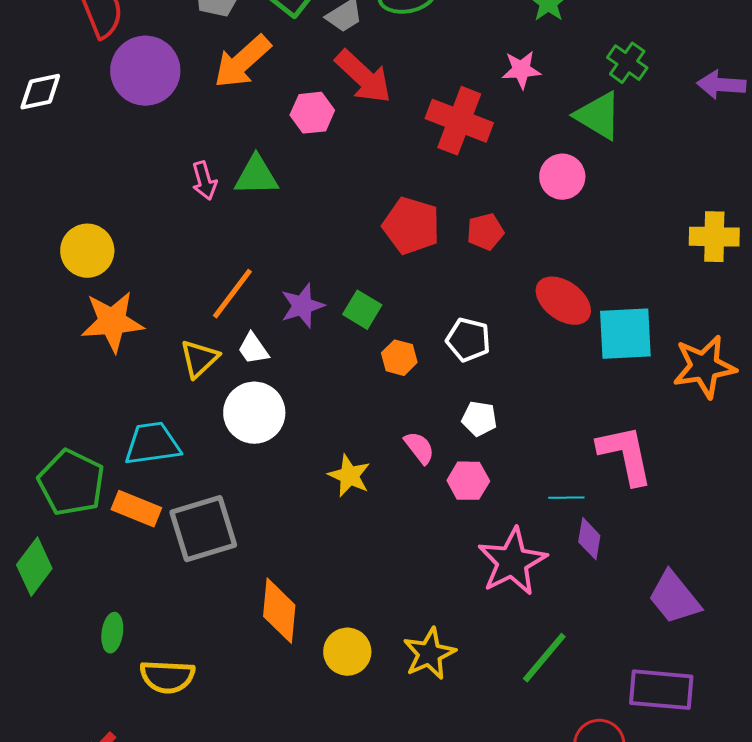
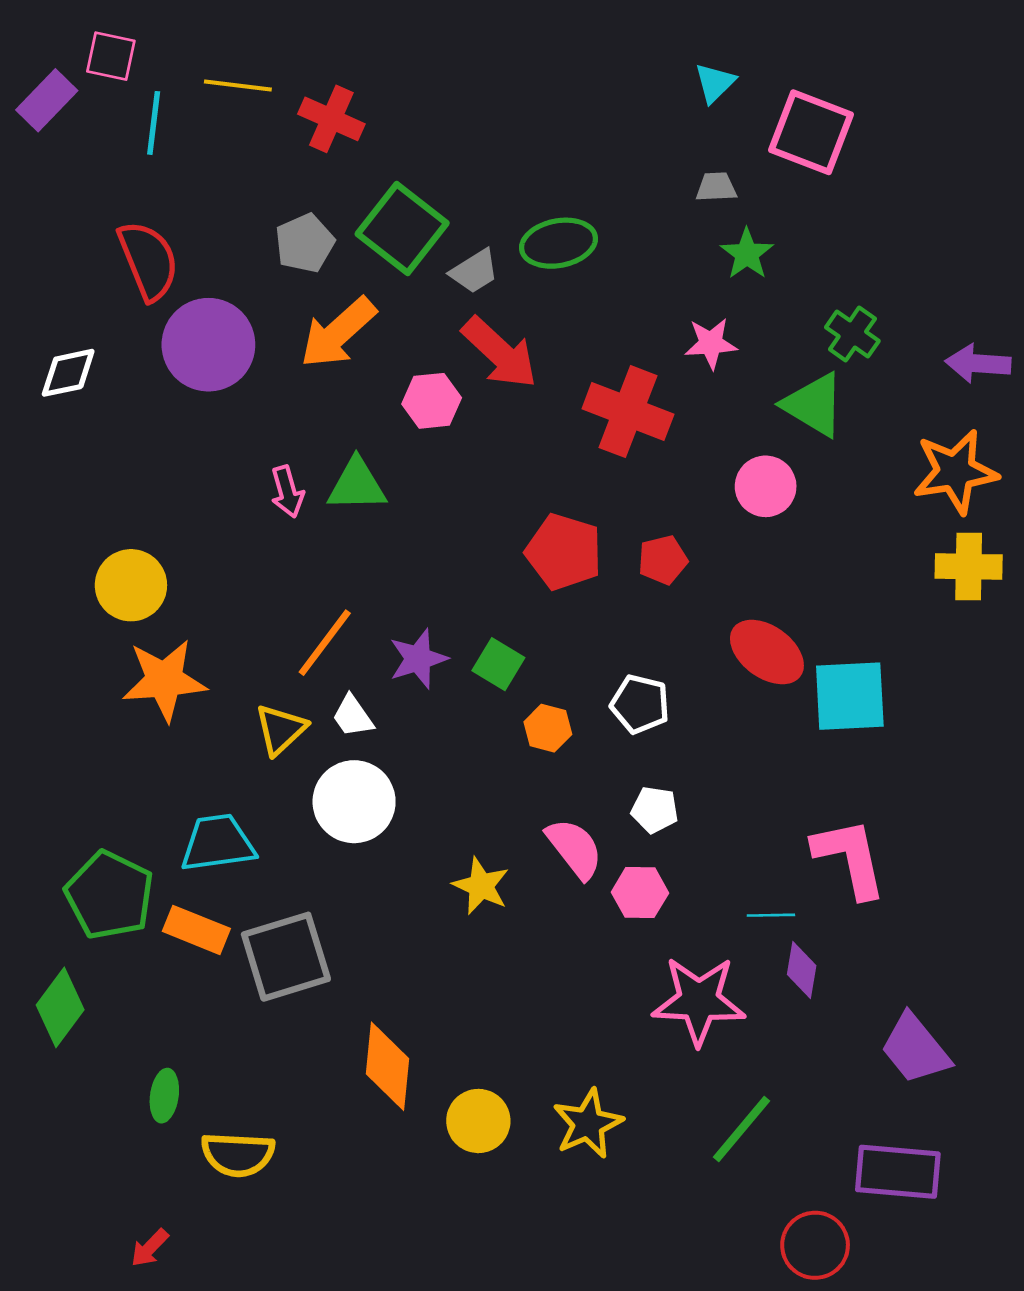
orange star: (704, 367) -> (955, 472), moved
pink semicircle: (419, 448) -> (575, 848), size x1.4
pink star: (512, 562) -> (699, 1001), turned 30

